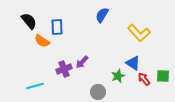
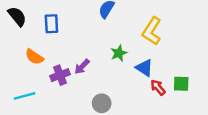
yellow L-shape: (139, 33) -> (152, 31), turned 75
orange semicircle: (42, 41) -> (34, 57), moved
green star: (118, 76) -> (119, 53), moved

